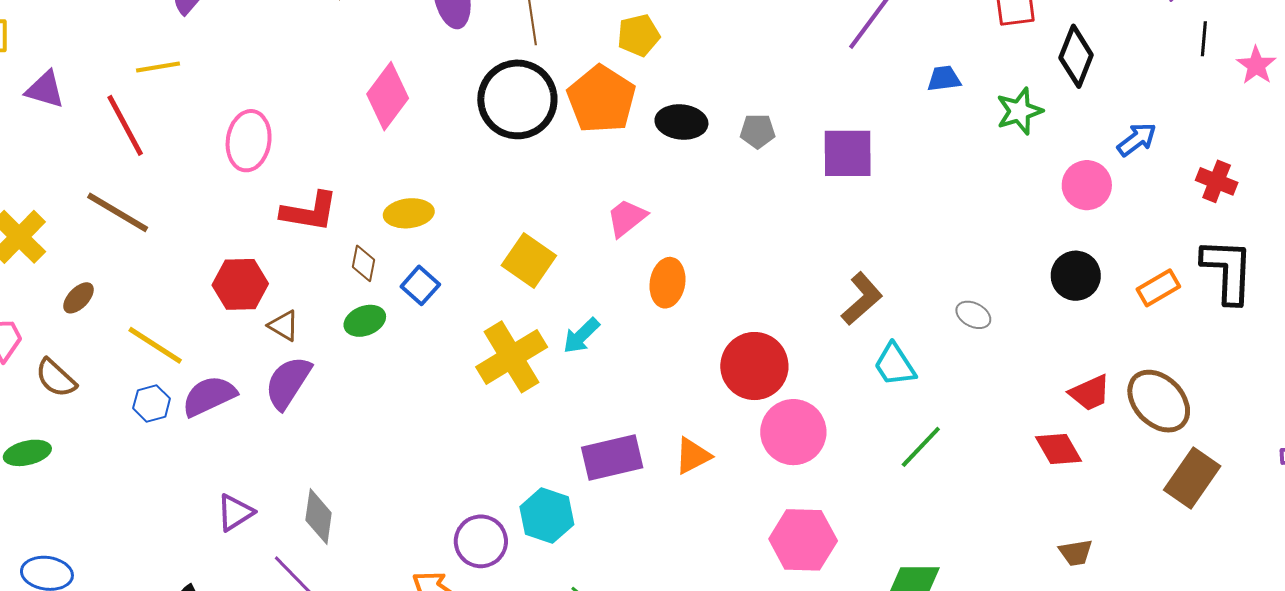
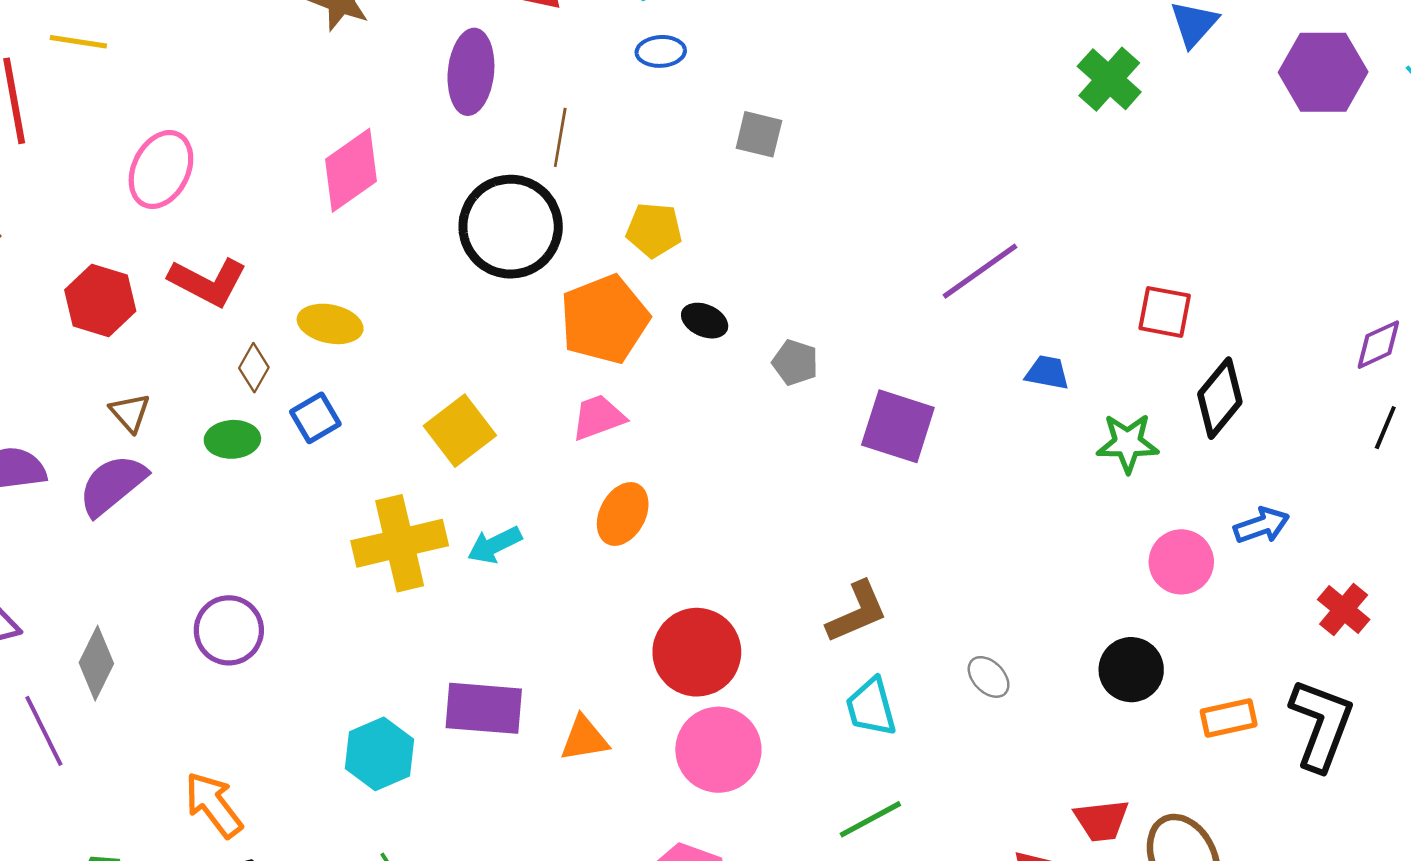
yellow pentagon: (638, 35) -> (654, 230), moved
orange pentagon: (601, 99) -> (604, 319), moved
black ellipse: (681, 122) -> (705, 321), size x0.7
red hexagon: (240, 284) -> (100, 300), moved
purple circle: (481, 541) -> (229, 630), moved

